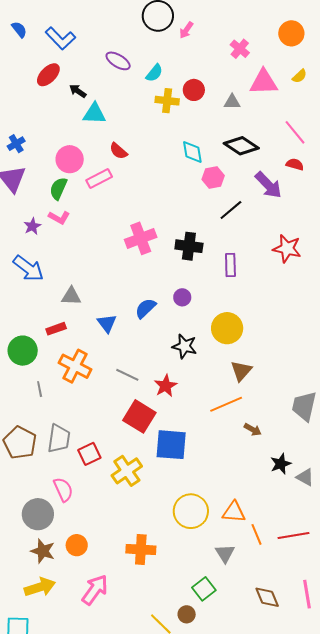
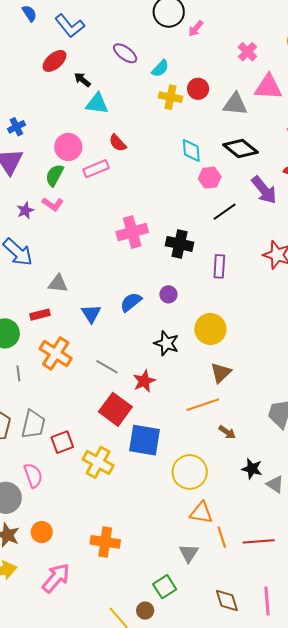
gray triangle: (232, 102) -> (235, 104), size x1.5
black star: (281, 464) -> (252, 469), turned 30
yellow cross: (127, 471) -> (98, 462), turned -32
yellow circle: (191, 511) -> (190, 472), moved

